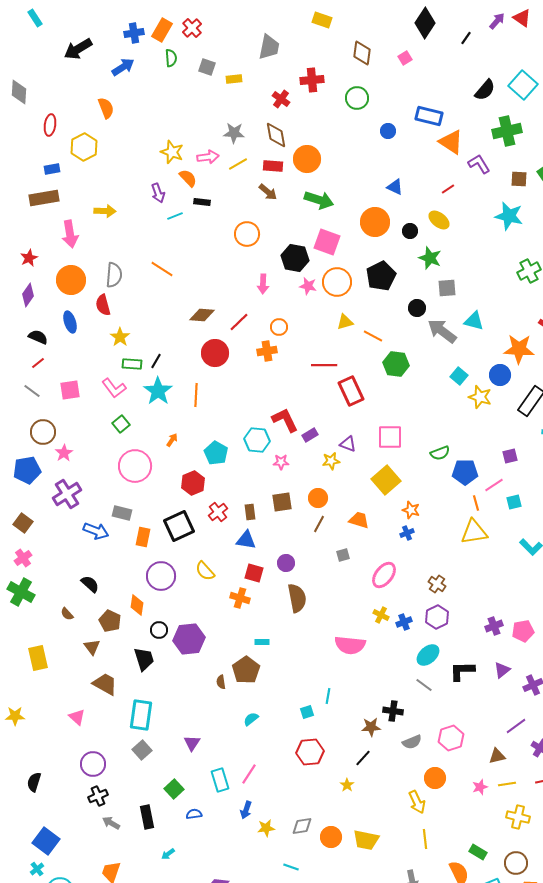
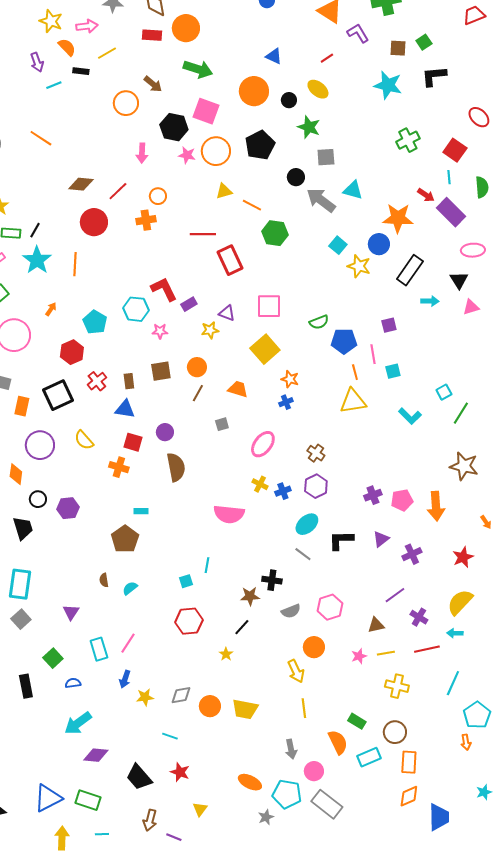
yellow line: (238, 164) -> (107, 53), moved
brown arrow: (268, 192) -> (153, 84), moved
pink line: (494, 485) -> (373, 354), turned -66
purple hexagon: (189, 639) -> (68, 508), size x0.7
brown semicircle: (221, 682) -> (104, 580), moved
cyan arrow: (168, 854) -> (78, 723), moved, size x2.0

